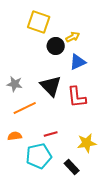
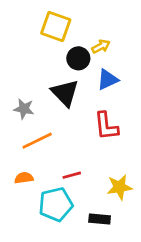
black triangle: (51, 86) -> (65, 93), moved
black rectangle: (72, 167) -> (100, 219), turned -42

